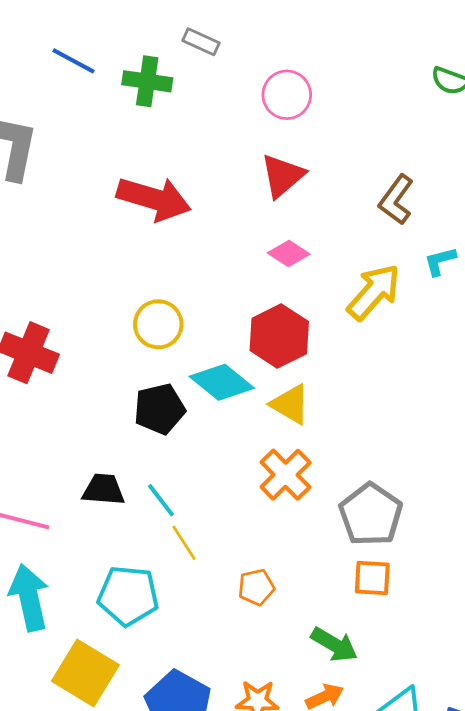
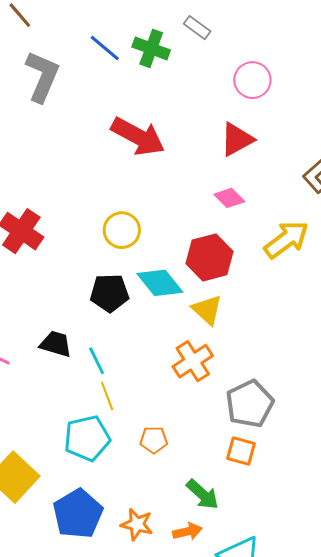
blue line: (73, 61) -> (105, 48), moved
cyan pentagon: (128, 596) -> (87, 438), moved, turned -30

